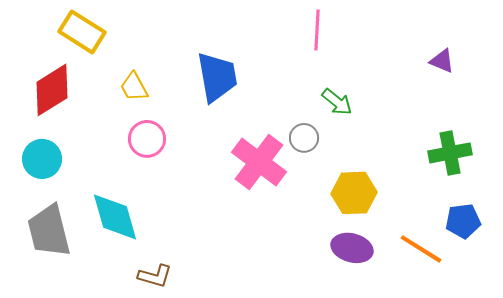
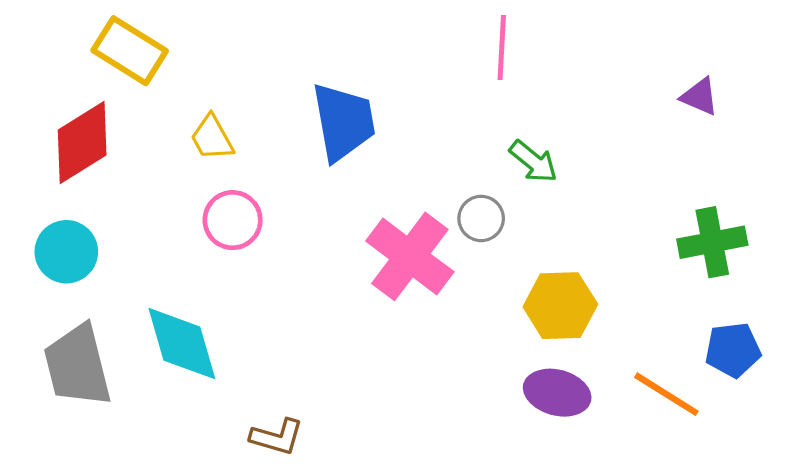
brown L-shape: (155, 276) -> (277, 437), moved

